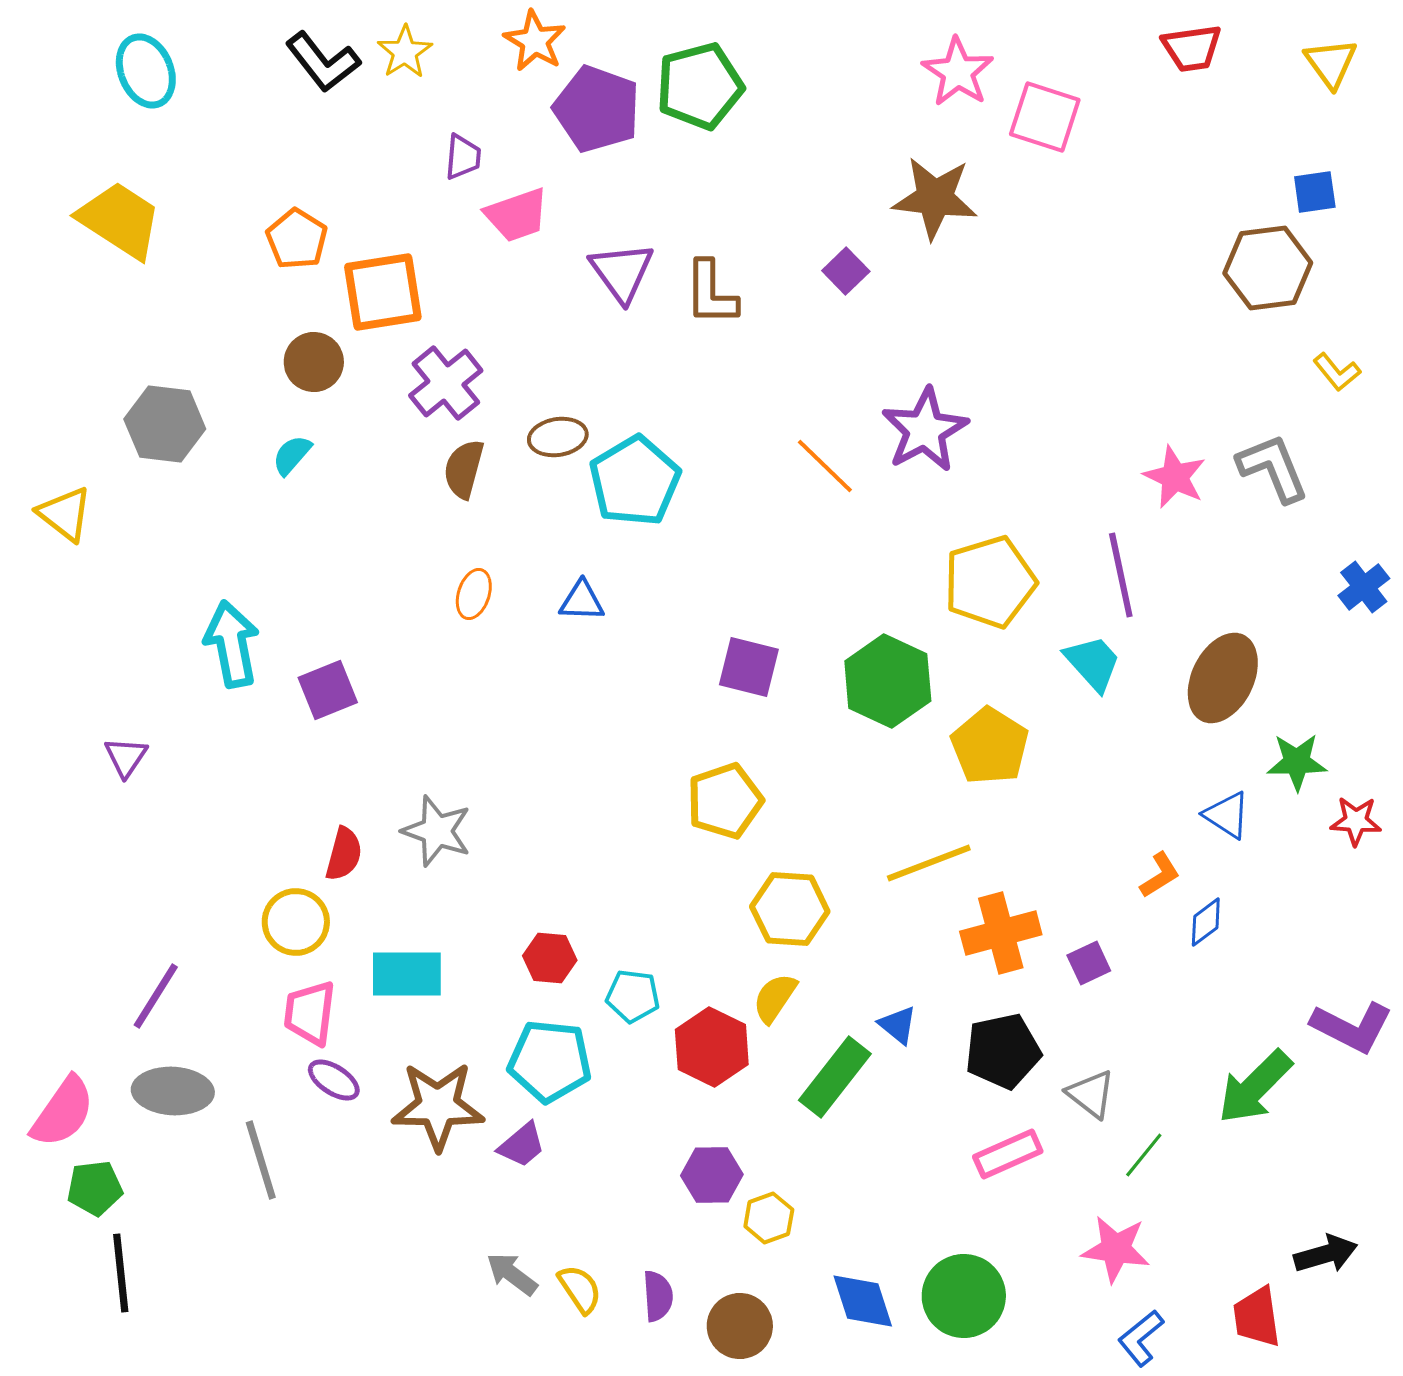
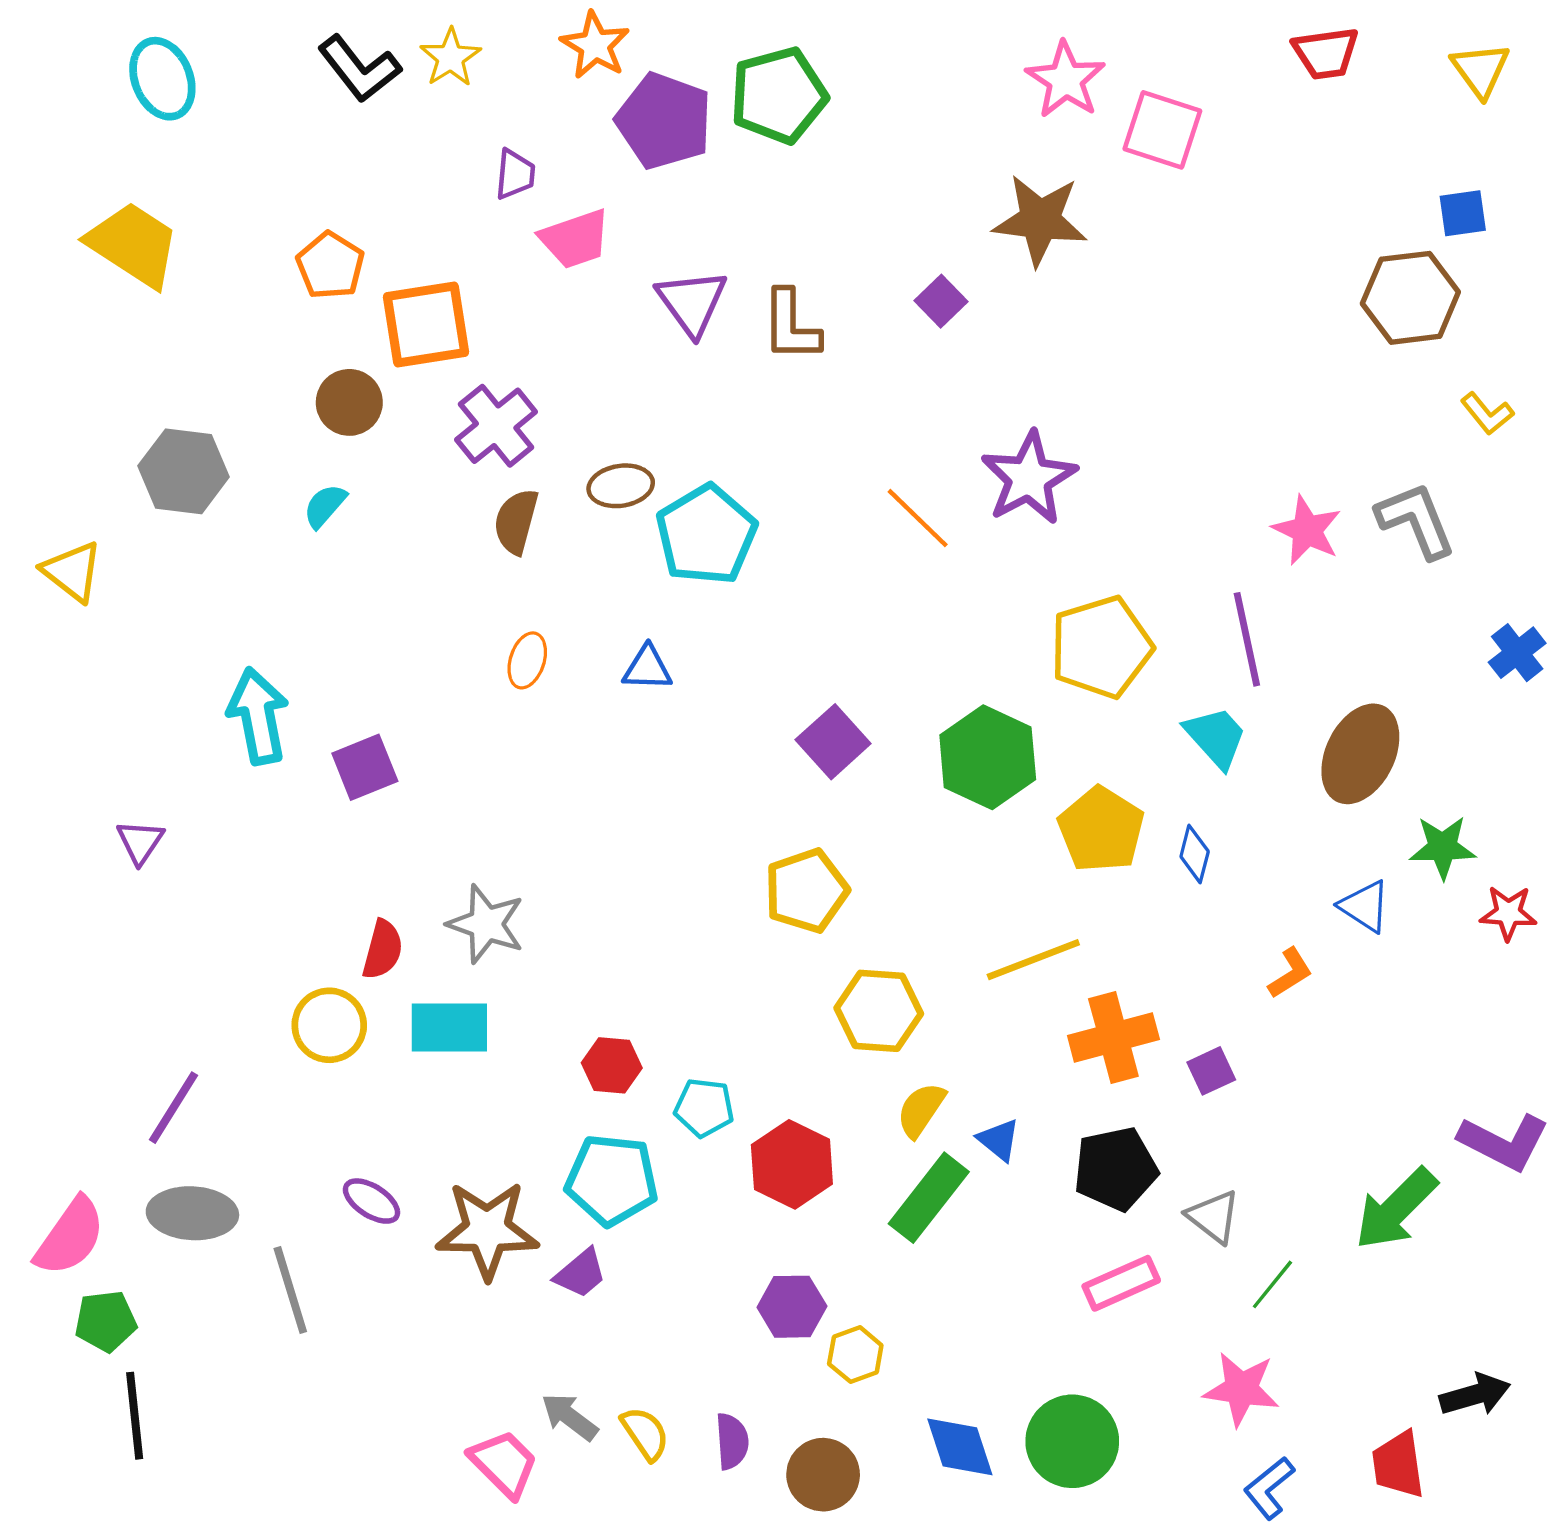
purple square: (749, 667) -> (833, 742), turned 34
blue diamond: (1206, 922) -> (1195, 854), moved, turned -39
cyan rectangle: (407, 974) -> (449, 1028), moved
yellow semicircle: (775, 998) -> (921, 1110), moved
pink trapezoid: (310, 1013) -> (504, 1464), moved, turned 128

